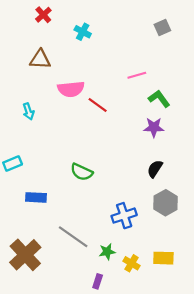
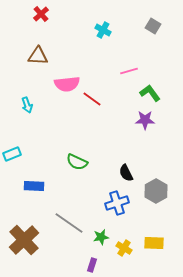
gray square: (162, 27) -> (153, 26), turned -35
cyan cross: (83, 32) -> (103, 30), moved
black semicircle: (155, 169) -> (126, 173), moved, turned -60

